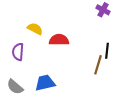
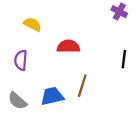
yellow semicircle: (35, 29) -> (32, 24), moved
brown line: (98, 65) -> (82, 86), moved

